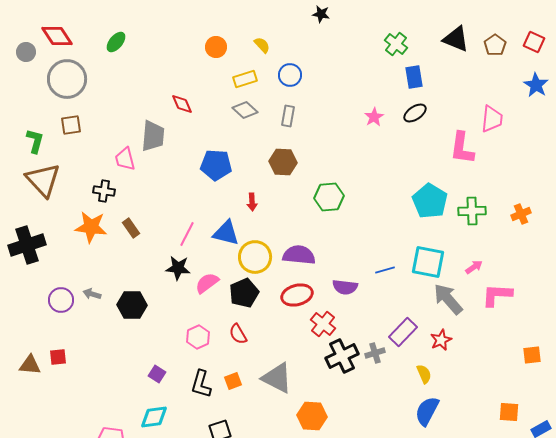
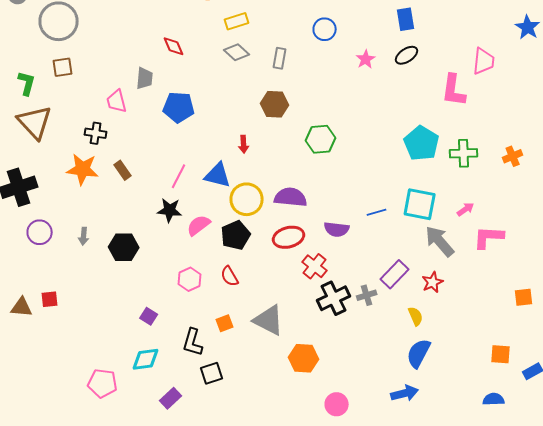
blue circle: (290, 75) -> (325, 29), moved
gray trapezoid: (153, 136) -> (145, 78), size x0.7
blue pentagon: (216, 165) -> (179, 107), moved
gray arrow: (92, 294) -> (84, 236), turned -102
purple circle: (61, 300) -> (40, 232), moved
black L-shape: (201, 384) -> (193, 342), moved

